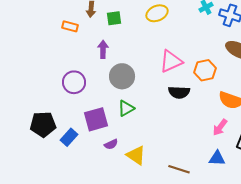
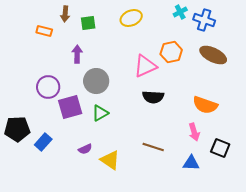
orange hexagon: (205, 70) -> (171, 52), moved
purple square: (96, 119) -> (70, 107), moved
pink arrow: (220, 127) -> (194, 132), turned -54
brown line: (179, 169) -> (153, 147), moved

